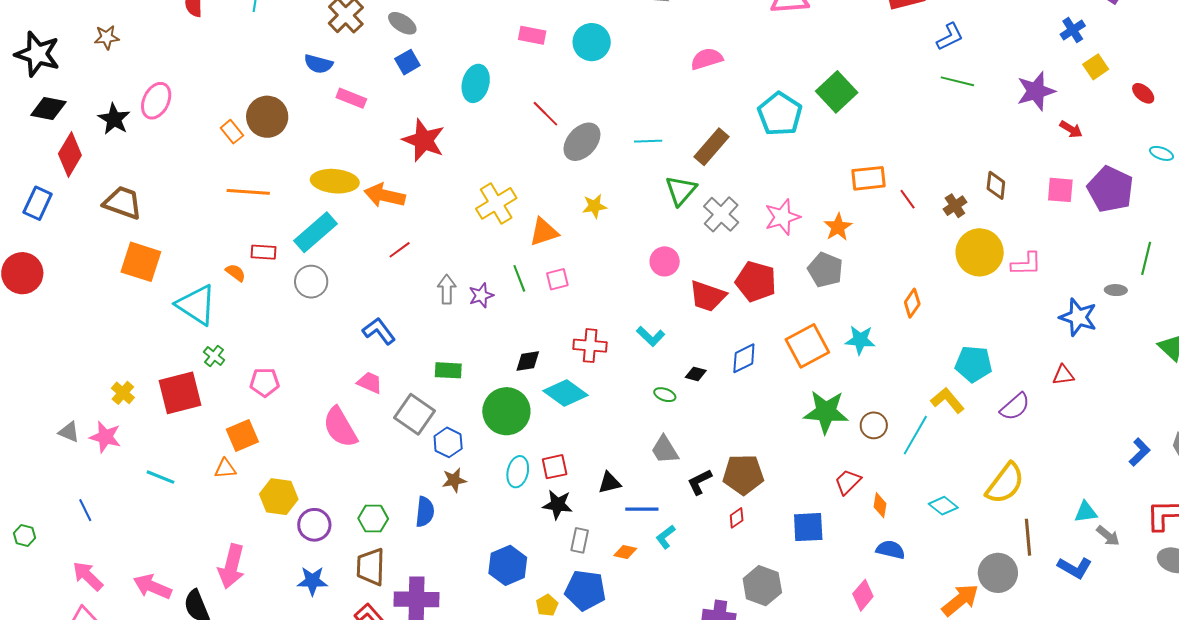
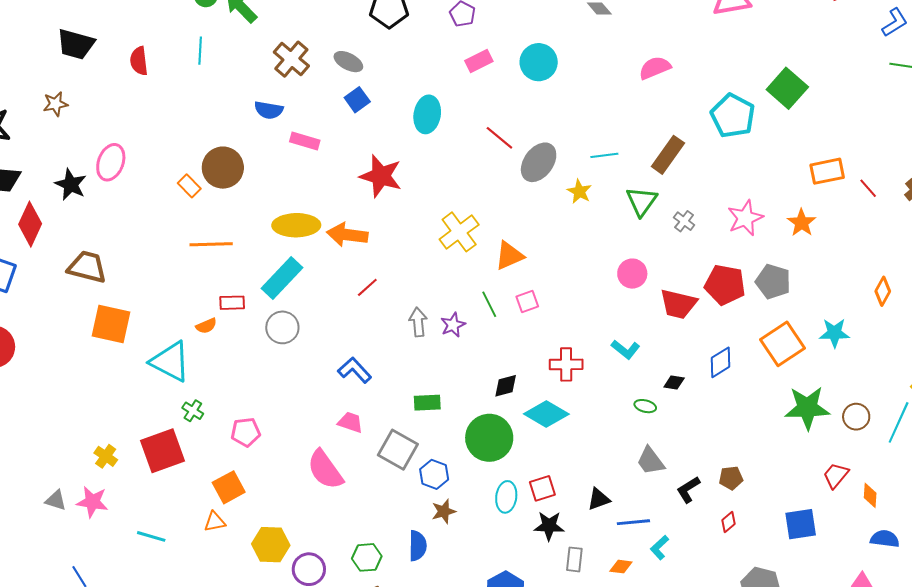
pink rectangle: (532, 35) -> (479, 61), turned -32
yellow star: (594, 206) -> (579, 192), moved, turned -30
gray cross: (721, 214) -> (684, 221), size x0.6
gray pentagon: (825, 270) -> (773, 282), moved
orange semicircle: (236, 273) -> (206, 326), turned 125
brown pentagon: (743, 475) -> (731, 478), size x0.6

